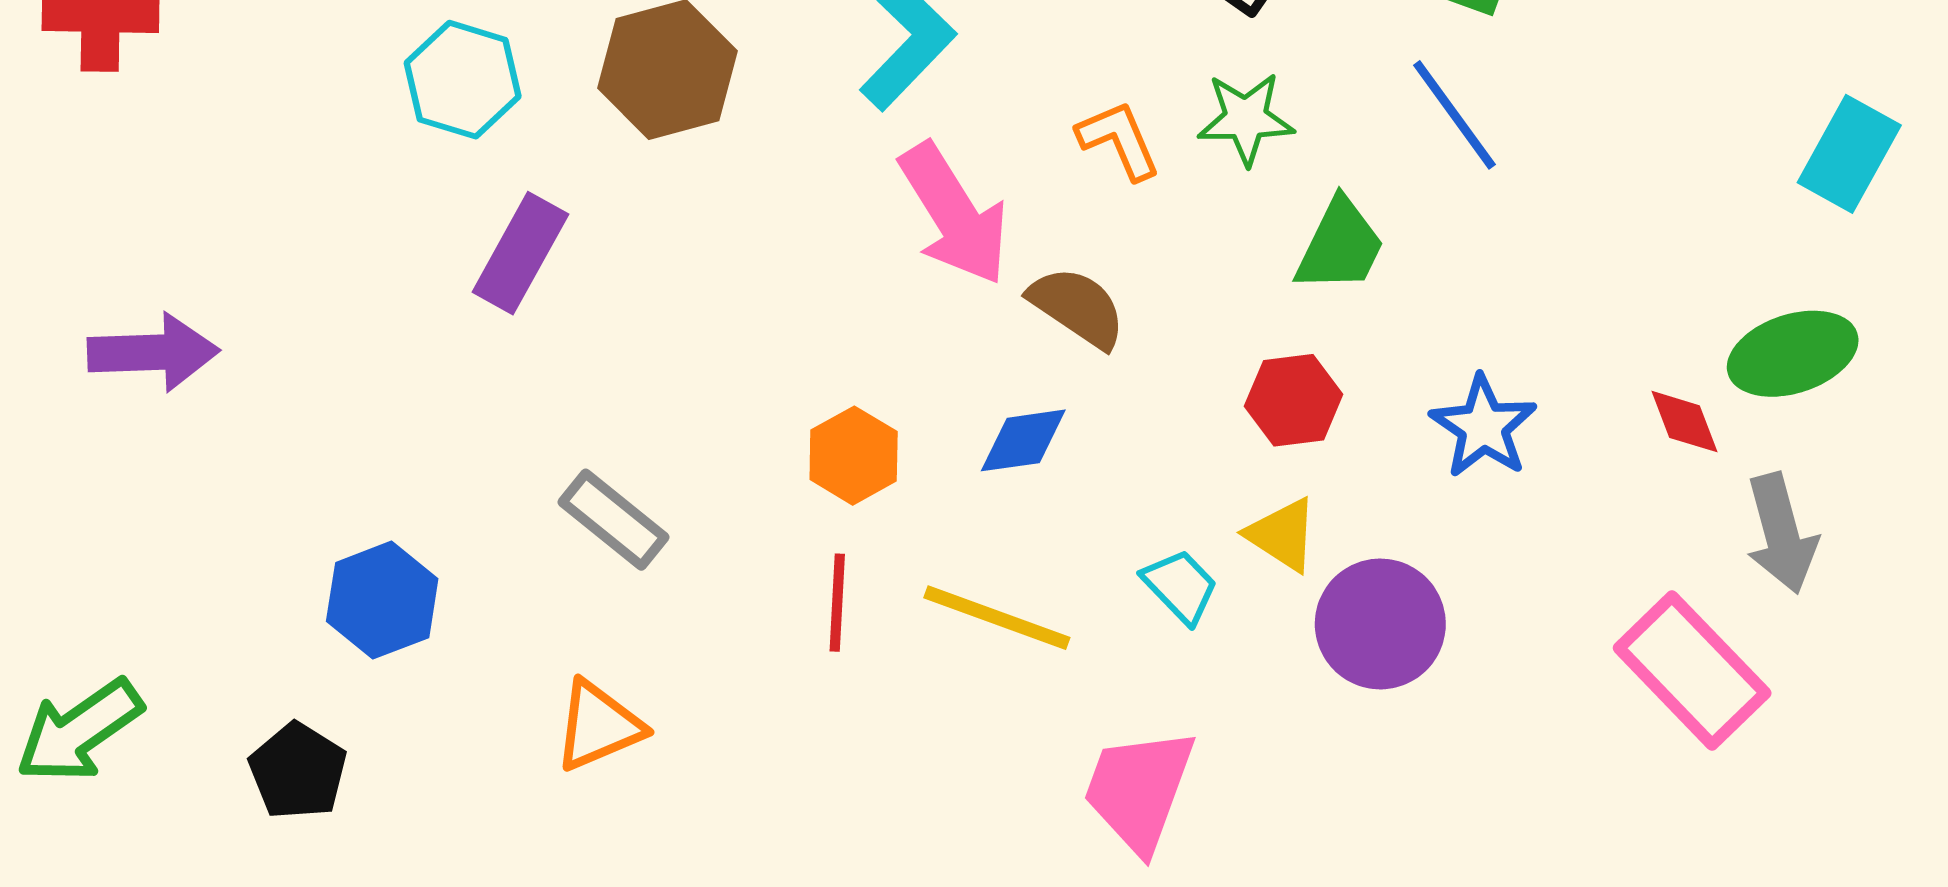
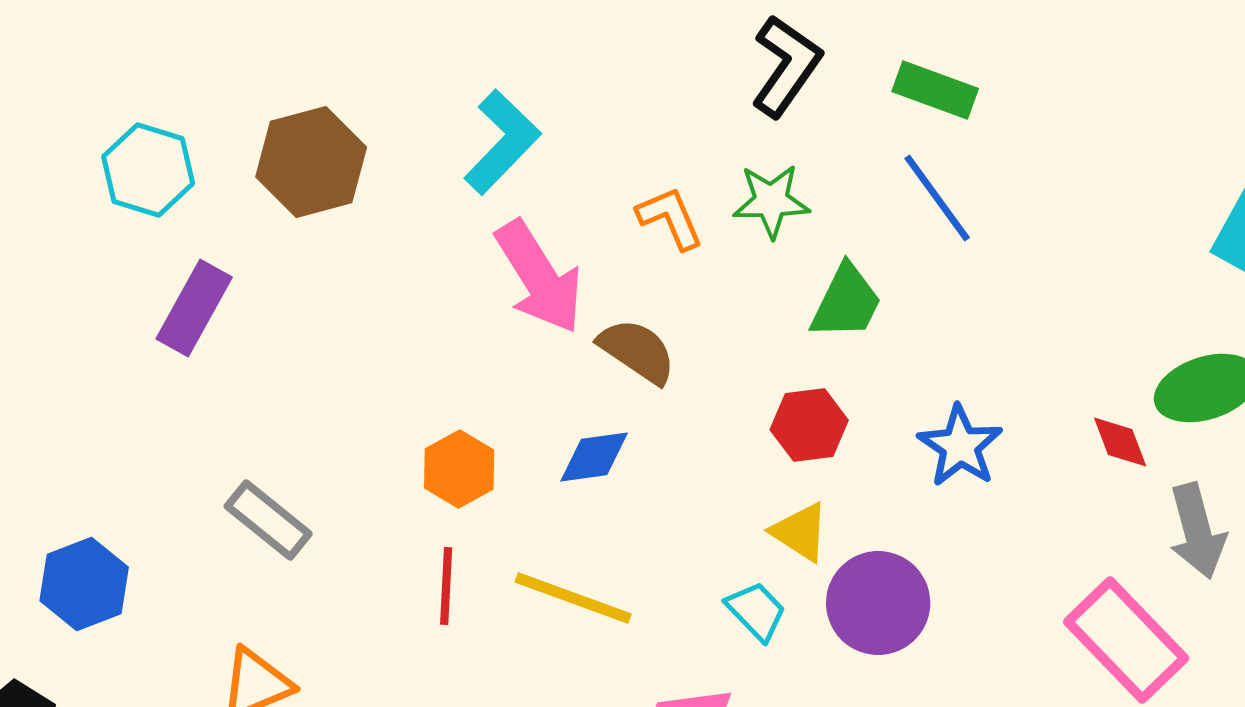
cyan trapezoid: (1180, 586) -> (756, 611), moved

